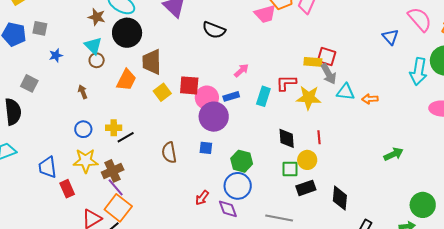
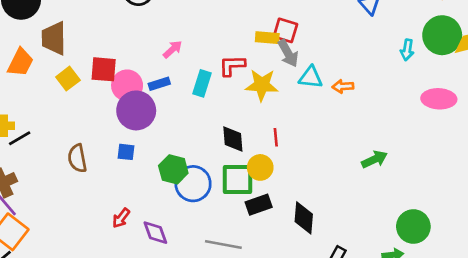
cyan arrow: (418, 71) -> (407, 50), size x0.6
green square: (290, 169) -> (238, 179), size x1.5
blue circle: (238, 186) -> (193, 184), moved

